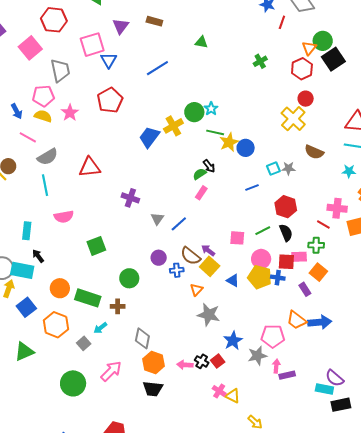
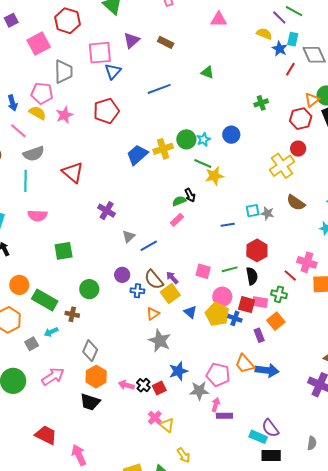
blue circle: (246, 148) -> (231, 135), moved
red triangle: (90, 167) -> (73, 172), turned 35

